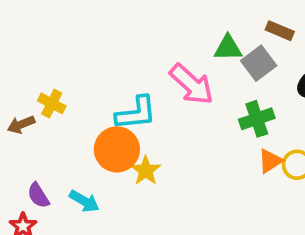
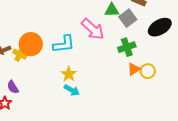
yellow cross: (52, 103) -> (20, 54), moved
orange circle: (117, 149) -> (31, 44), moved
cyan arrow: (84, 201) -> (72, 90), moved

